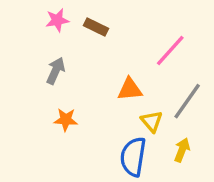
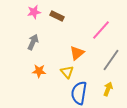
orange triangle: (130, 89) -> (77, 53), turned -35
yellow triangle: (152, 121) -> (67, 72), moved

